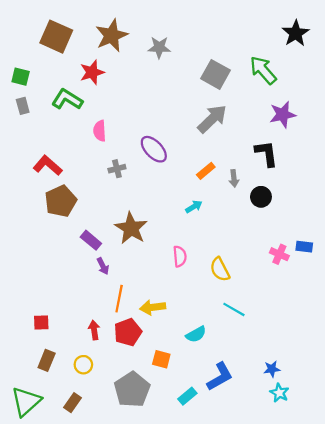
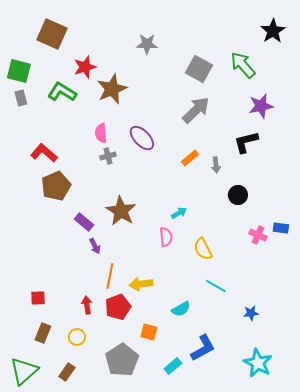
brown star: (112, 35) -> (112, 89), moved
green square: (21, 77) -> (19, 71), size x1.4
pink semicircle: (100, 131) -> (101, 133), moved
black L-shape: (266, 154) -> (246, 142), turned -96
black circle: (261, 197) -> (238, 195), moved
cyan arrow: (194, 207) -> (179, 213), moved
blue star: (272, 369) -> (251, 313), moved
cyan star: (279, 393) -> (258, 363), size x1.6

